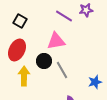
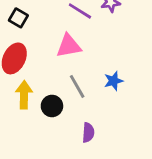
black circle: (44, 61) -> (52, 106), moved
blue star: (95, 82) -> (113, 81), moved

